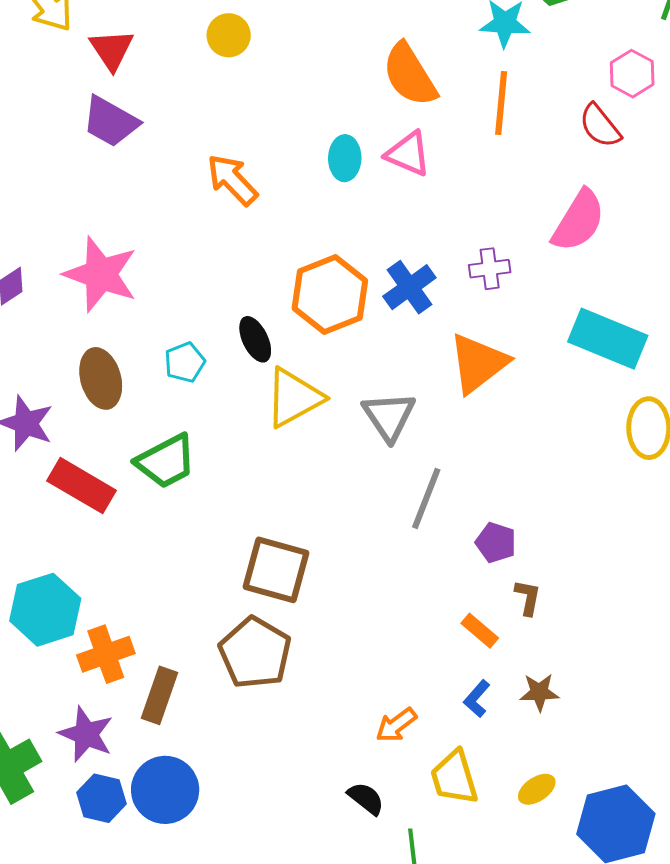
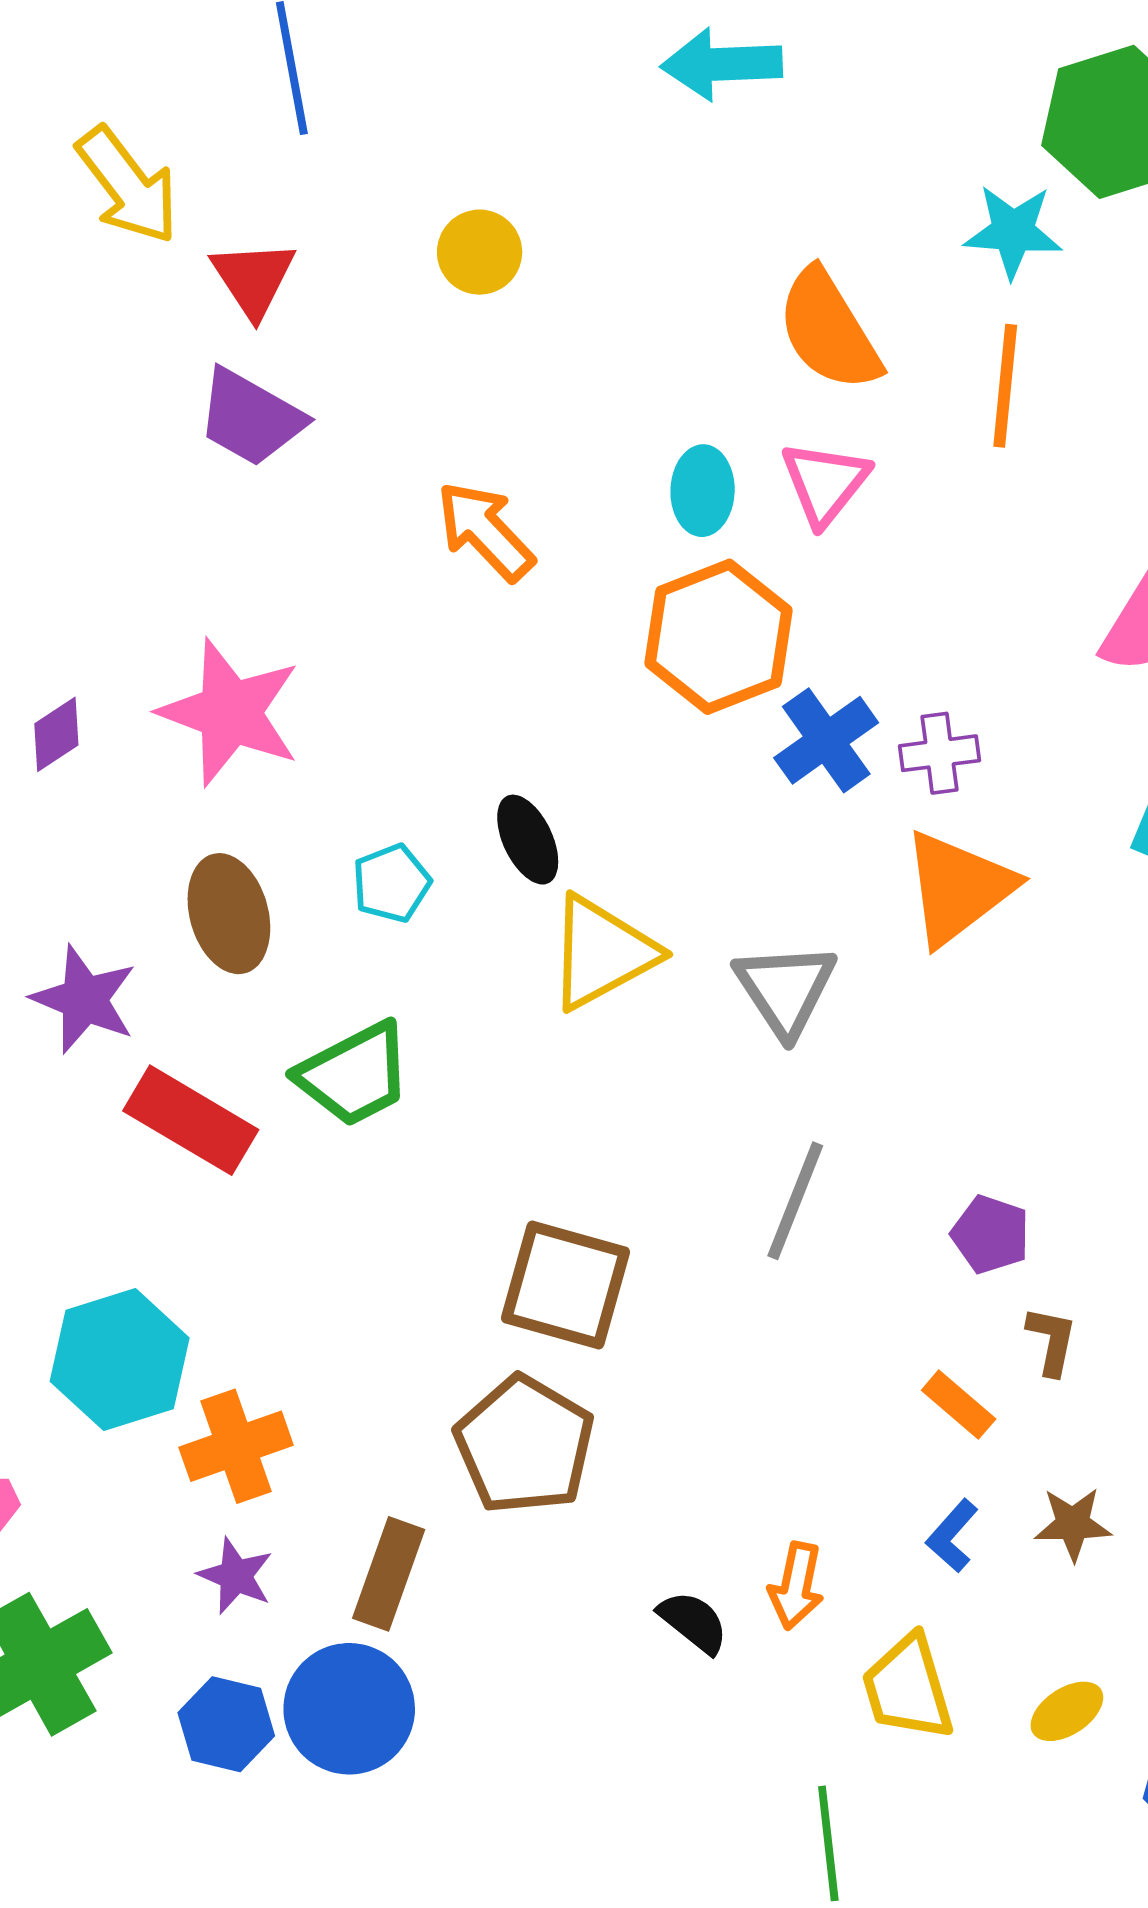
pink triangle: (408, 154) -> (825, 483), turned 45
purple cross: (490, 269) -> (940, 753), moved
orange hexagon: (330, 295) -> (719, 637), moved
gray line: (426, 498) -> (795, 1201), moved
brown rectangle: (160, 695) -> (389, 1574), moved
orange arrow: (396, 725) -> (796, 1586), turned -42
purple star: (86, 734) -> (236, 1576), moved, size x0.7
black semicircle: (366, 798) -> (693, 1622), moved

